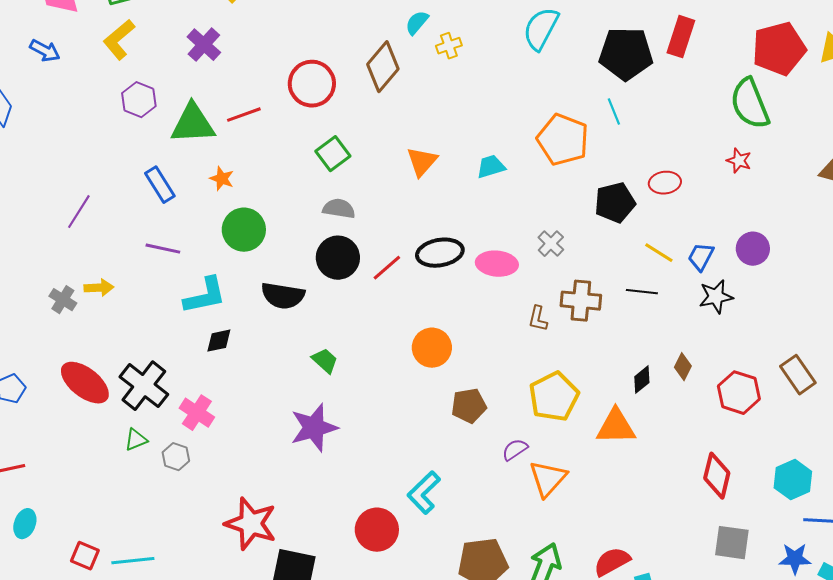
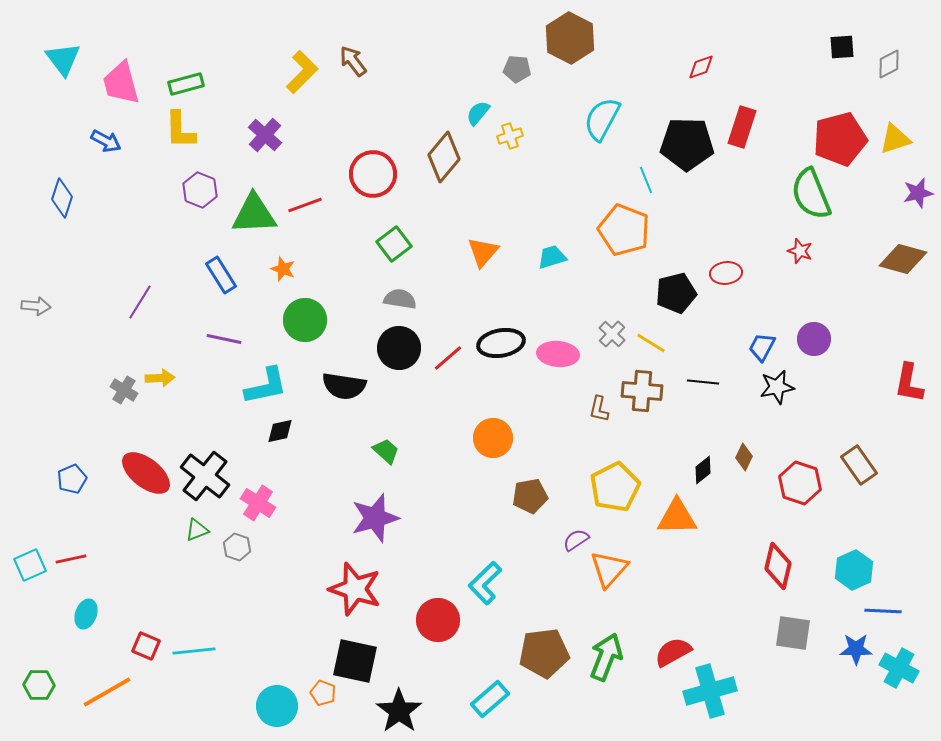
yellow L-shape: (119, 40) -> (180, 130), turned -51
cyan line: (614, 112) -> (646, 180), moved
yellow line: (659, 253) -> (651, 343), moved
red star: (251, 524) -> (355, 589), moved

